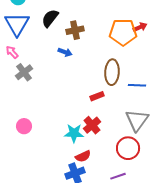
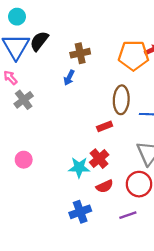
black semicircle: (50, 18) -> (39, 41), moved
blue arrow: (65, 52) -> (69, 78), turned 96
red semicircle: (83, 156) -> (105, 186), moved

